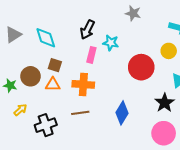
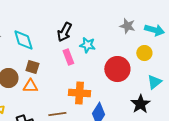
gray star: (133, 13) -> (127, 26), moved
pink rectangle: (91, 55) -> (68, 57), turned -35
orange cross: (83, 84) -> (79, 93), moved

